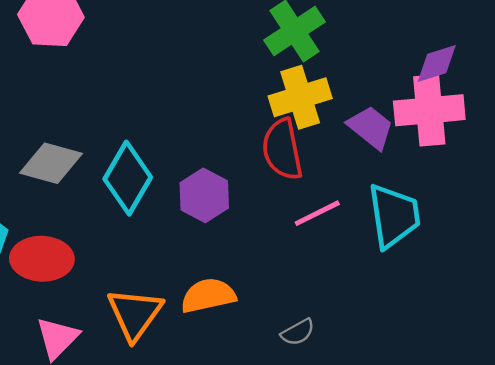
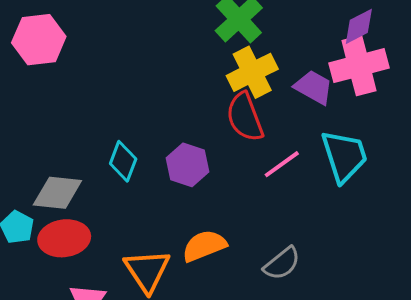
gray diamond: (51, 163) -> (57, 193), moved
cyan diamond: (128, 178) -> (123, 161), size x0.7
gray semicircle: (298, 332) -> (282, 264), size x1.4

